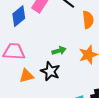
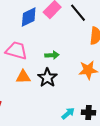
green arrow: (59, 51) -> (52, 55), moved

